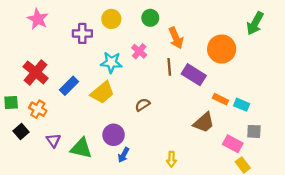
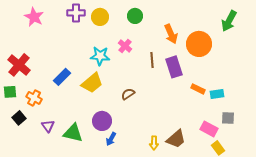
purple cross: (82, 33) -> (76, 13), moved
orange arrow: (176, 38) -> (171, 34), moved
red cross: (36, 72) -> (19, 65), moved
purple rectangle: (194, 75) -> (174, 67), turned 40
cyan rectangle: (242, 105) -> (217, 94), turned -32
brown trapezoid: (204, 123) -> (176, 139), moved

